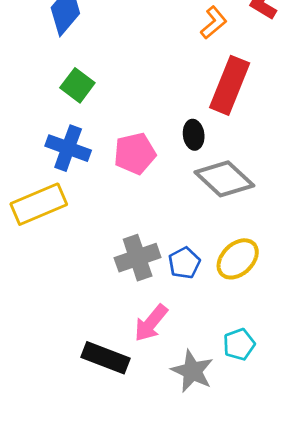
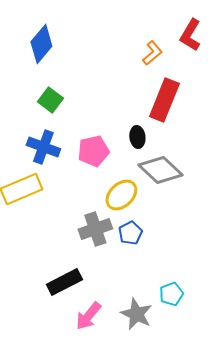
yellow ellipse: (238, 259) -> (121, 195), moved
pink arrow: (151, 323) -> (88, 316), moved
black rectangle: (105, 358) -> (64, 282), moved, turned -48

